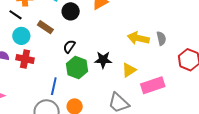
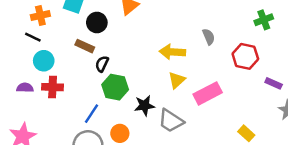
brown rectangle: (45, 27) -> (85, 46), moved
yellow arrow: (138, 38) -> (172, 52), moved
black star: (103, 60) -> (144, 106), moved
blue line: (54, 86) -> (92, 114), turned 30

